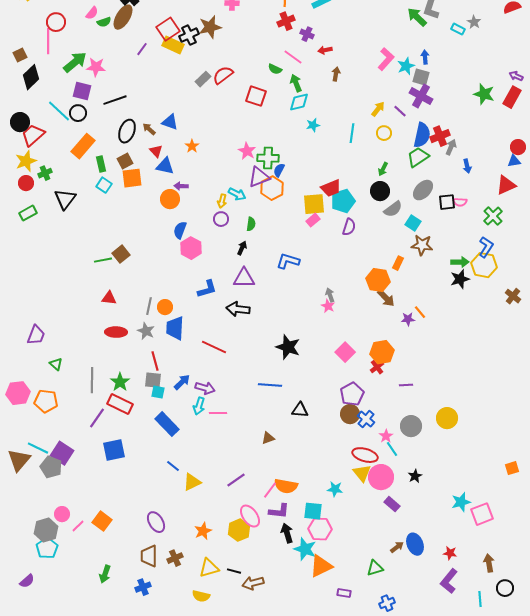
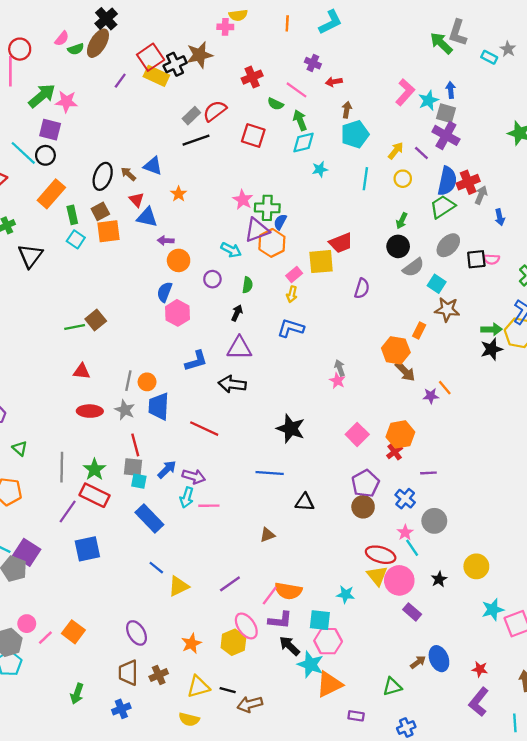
red cross: (286, 21) -> (252, 77), moved
black line: (115, 100) -> (196, 140), moved
orange circle: (170, 199) -> (179, 260), moved
yellow arrow: (222, 201) -> (292, 294), moved
cyan pentagon: (343, 201) -> (355, 134), moved
pink rectangle: (313, 220) -> (294, 274), moved
yellow circle: (447, 418) -> (476, 566), moved
blue cross: (366, 419) -> (405, 499), moved
black arrow: (287, 533) -> (289, 646), turned -30

